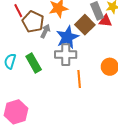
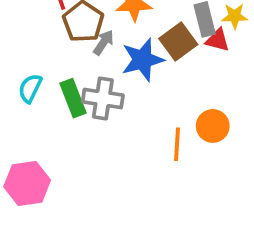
gray cross: (66, 55) -> (103, 98), moved
orange line: (79, 79) -> (177, 144), moved

